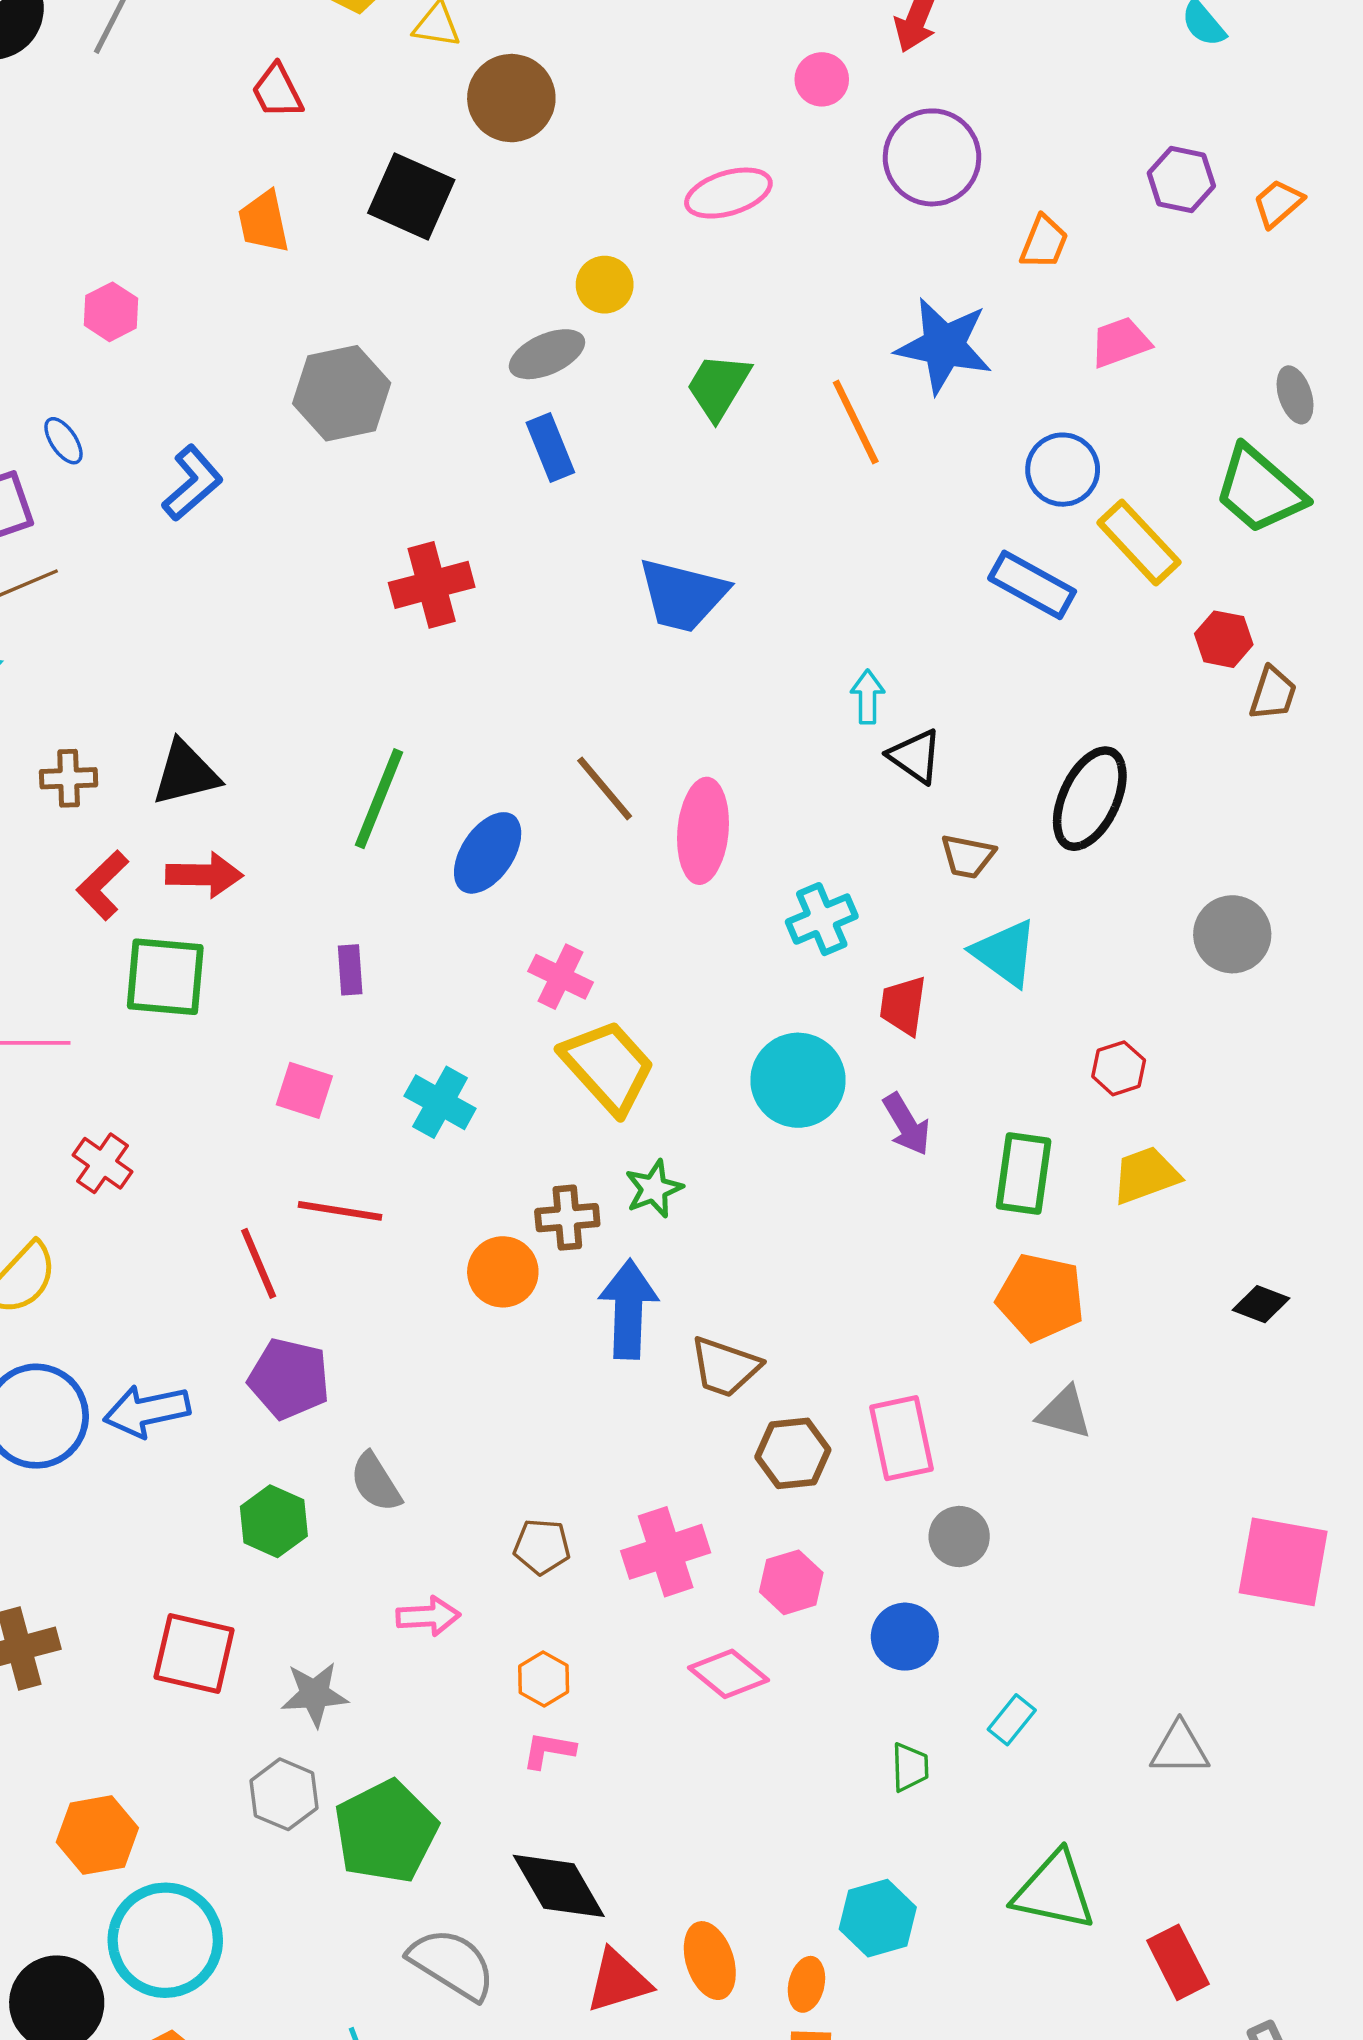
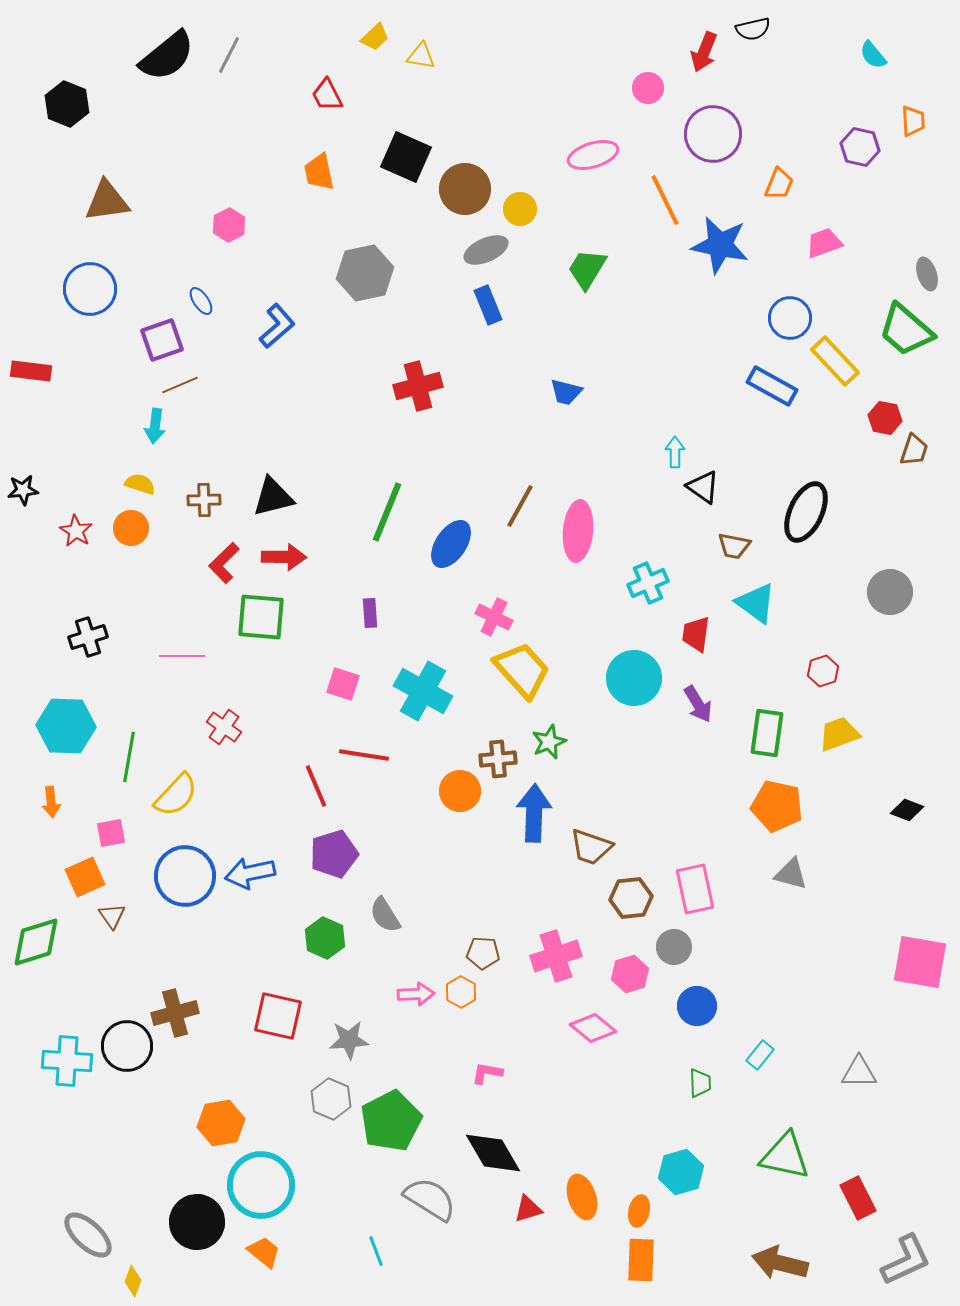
brown circle: (511, 98) -> (465, 189), moved
orange trapezoid: (1278, 203) -> (913, 121), moved, turned 128
orange line: (856, 422) -> (665, 200), moved
blue trapezoid: (683, 595) -> (566, 392), size x0.6
brown line: (605, 788) -> (520, 506), turned 69
cyan cross: (440, 1102) -> (423, 691), size x1.4
purple pentagon: (289, 1379) -> (334, 854), turned -30
gray circle: (959, 1537) -> (674, 947), moved
orange hexagon: (544, 1679) -> (461, 992), moved
red triangle: (618, 1981) -> (528, 1209), size x0.7

